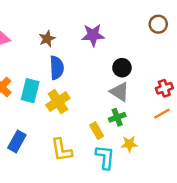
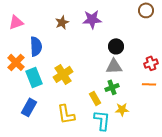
brown star: (47, 39) -> (62, 22), moved
blue semicircle: (57, 68) -> (36, 46), moved
cyan rectangle: (30, 91) -> (34, 77), moved, turned -36
gray triangle: (120, 92) -> (114, 66), turned -36
orange line: (162, 114) -> (149, 84), turned 32

